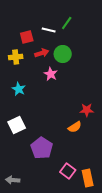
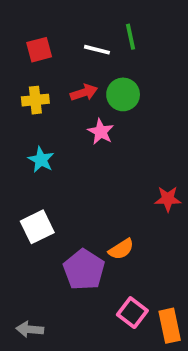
green line: (67, 23) -> (131, 37), turned -48
red square: (27, 37) -> (39, 50), moved
orange semicircle: (75, 127) -> (121, 249), moved

